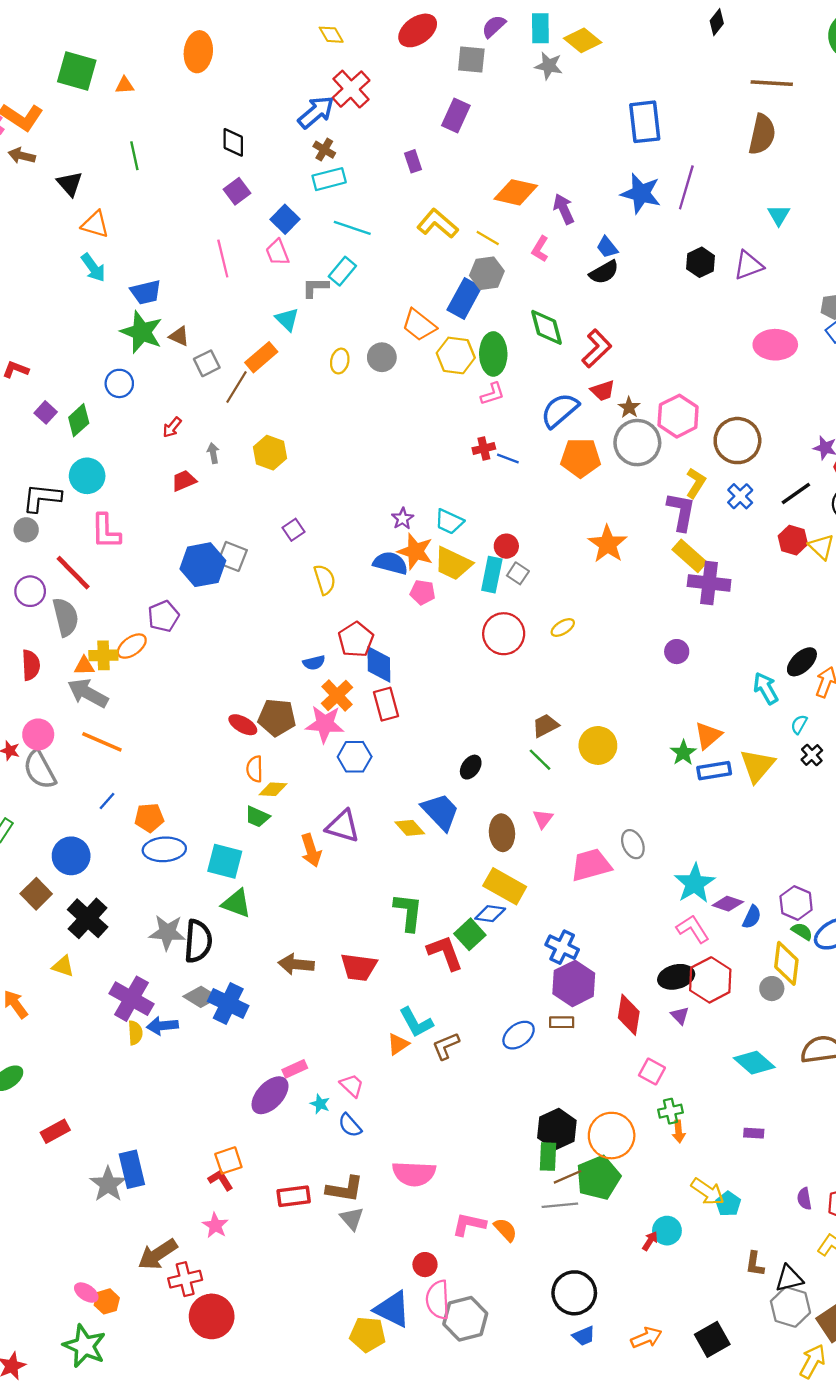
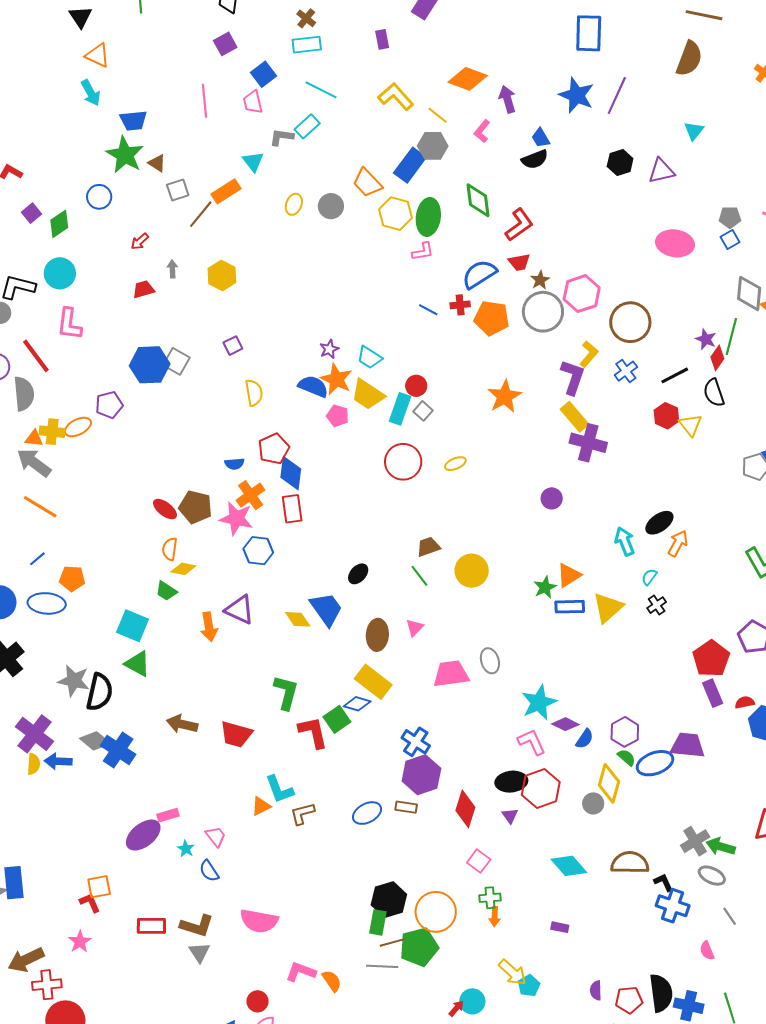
red cross: (484, 448) -> (460, 305), moved
blue ellipse: (164, 849) -> (47, 603), moved

